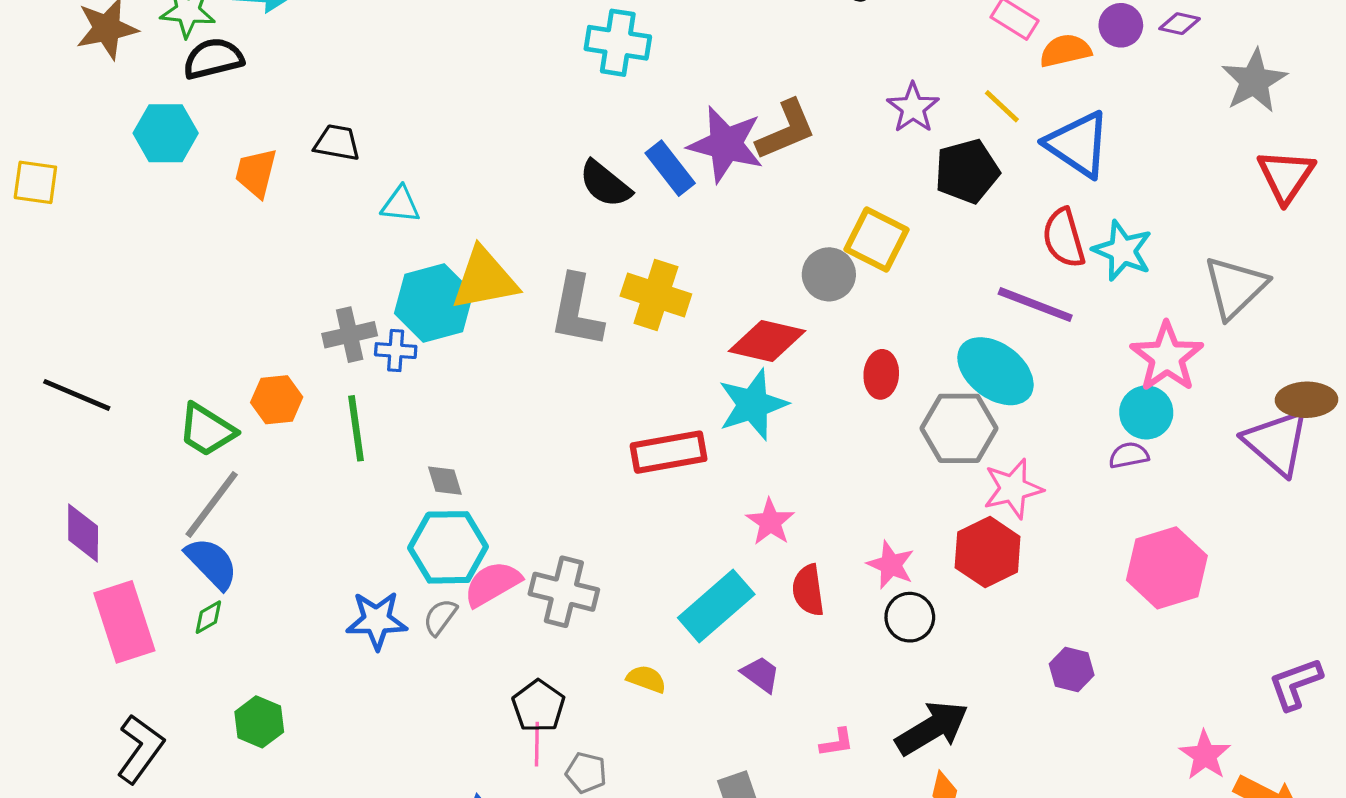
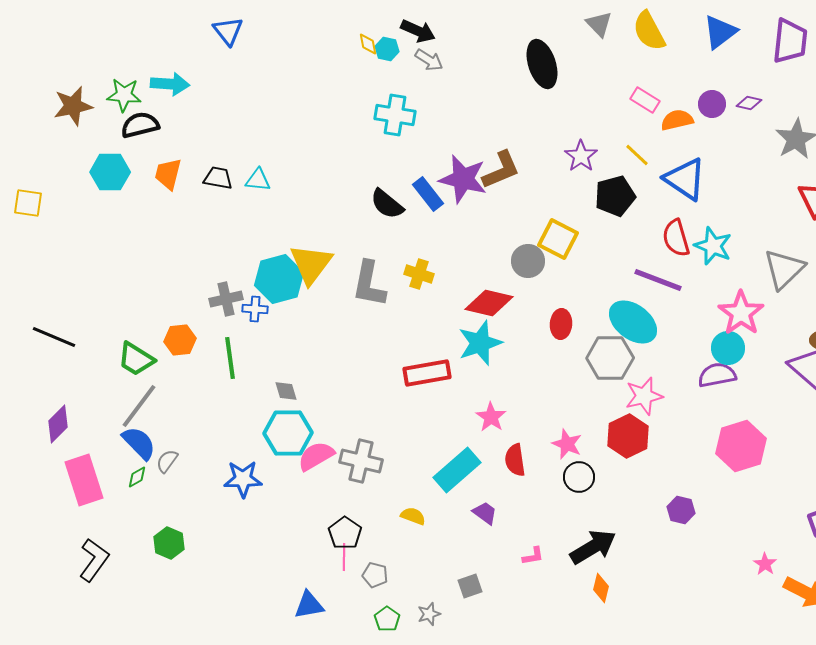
orange trapezoid: (256, 173) -> (168, 174), moved
cyan triangle: (400, 205) -> (258, 180), moved
yellow triangle: (485, 279) -> (311, 264), turned -42
yellow cross: (656, 295) -> (419, 274), size x0.7
purple semicircle: (1129, 455) -> (717, 375), size x1.5
purple diamond: (83, 533) -> (58, 424), turned 45
gray semicircle: (440, 617) -> (167, 461), moved
pink star: (1205, 755) -> (765, 564), size x0.7

